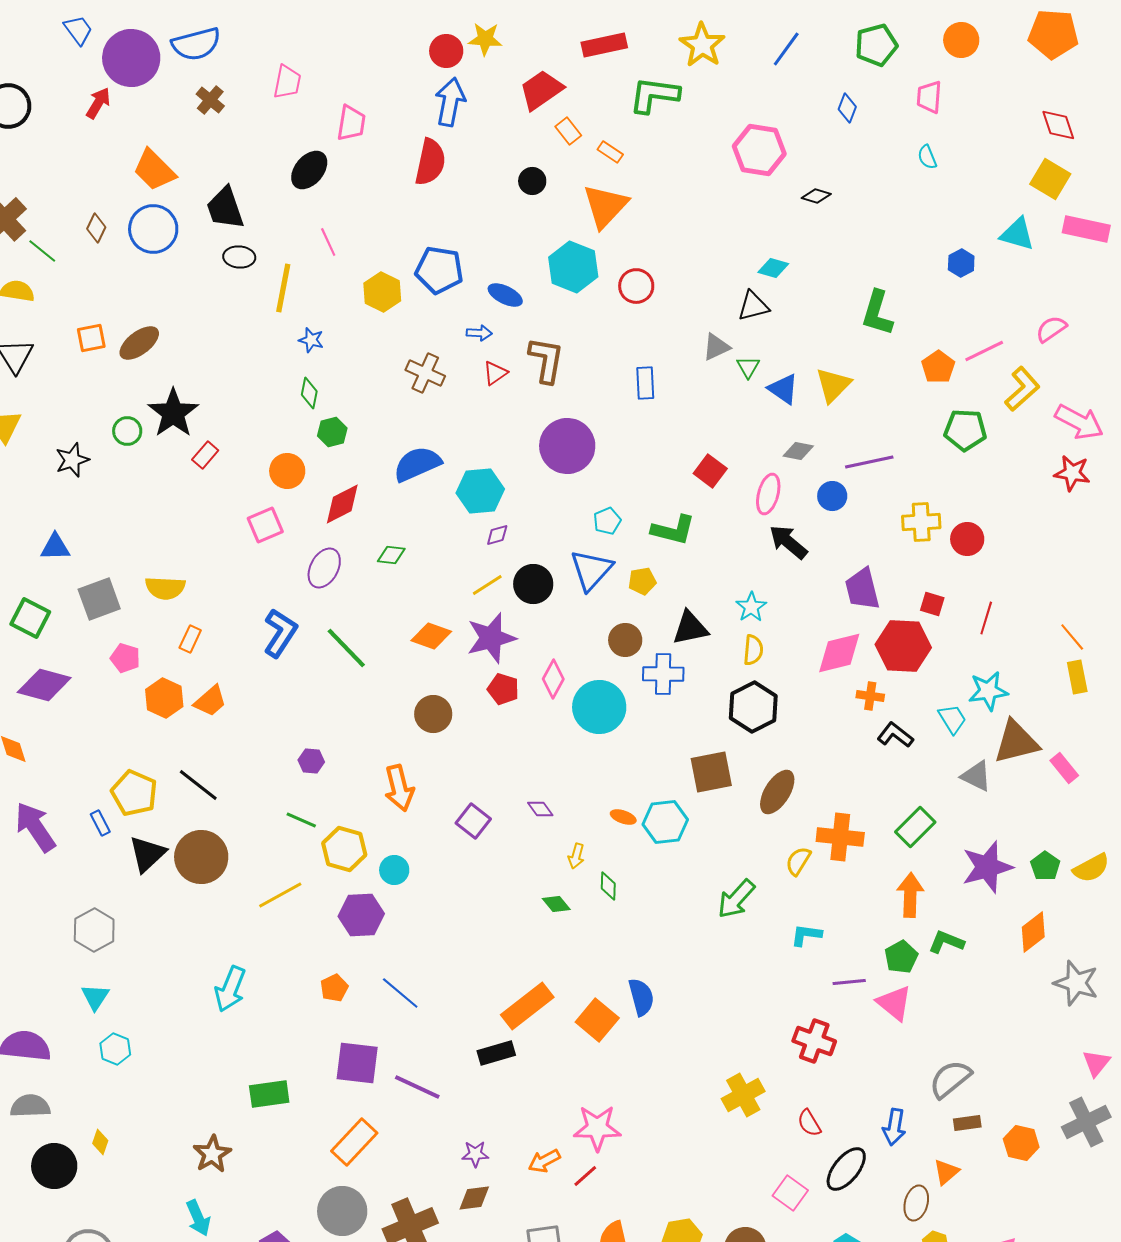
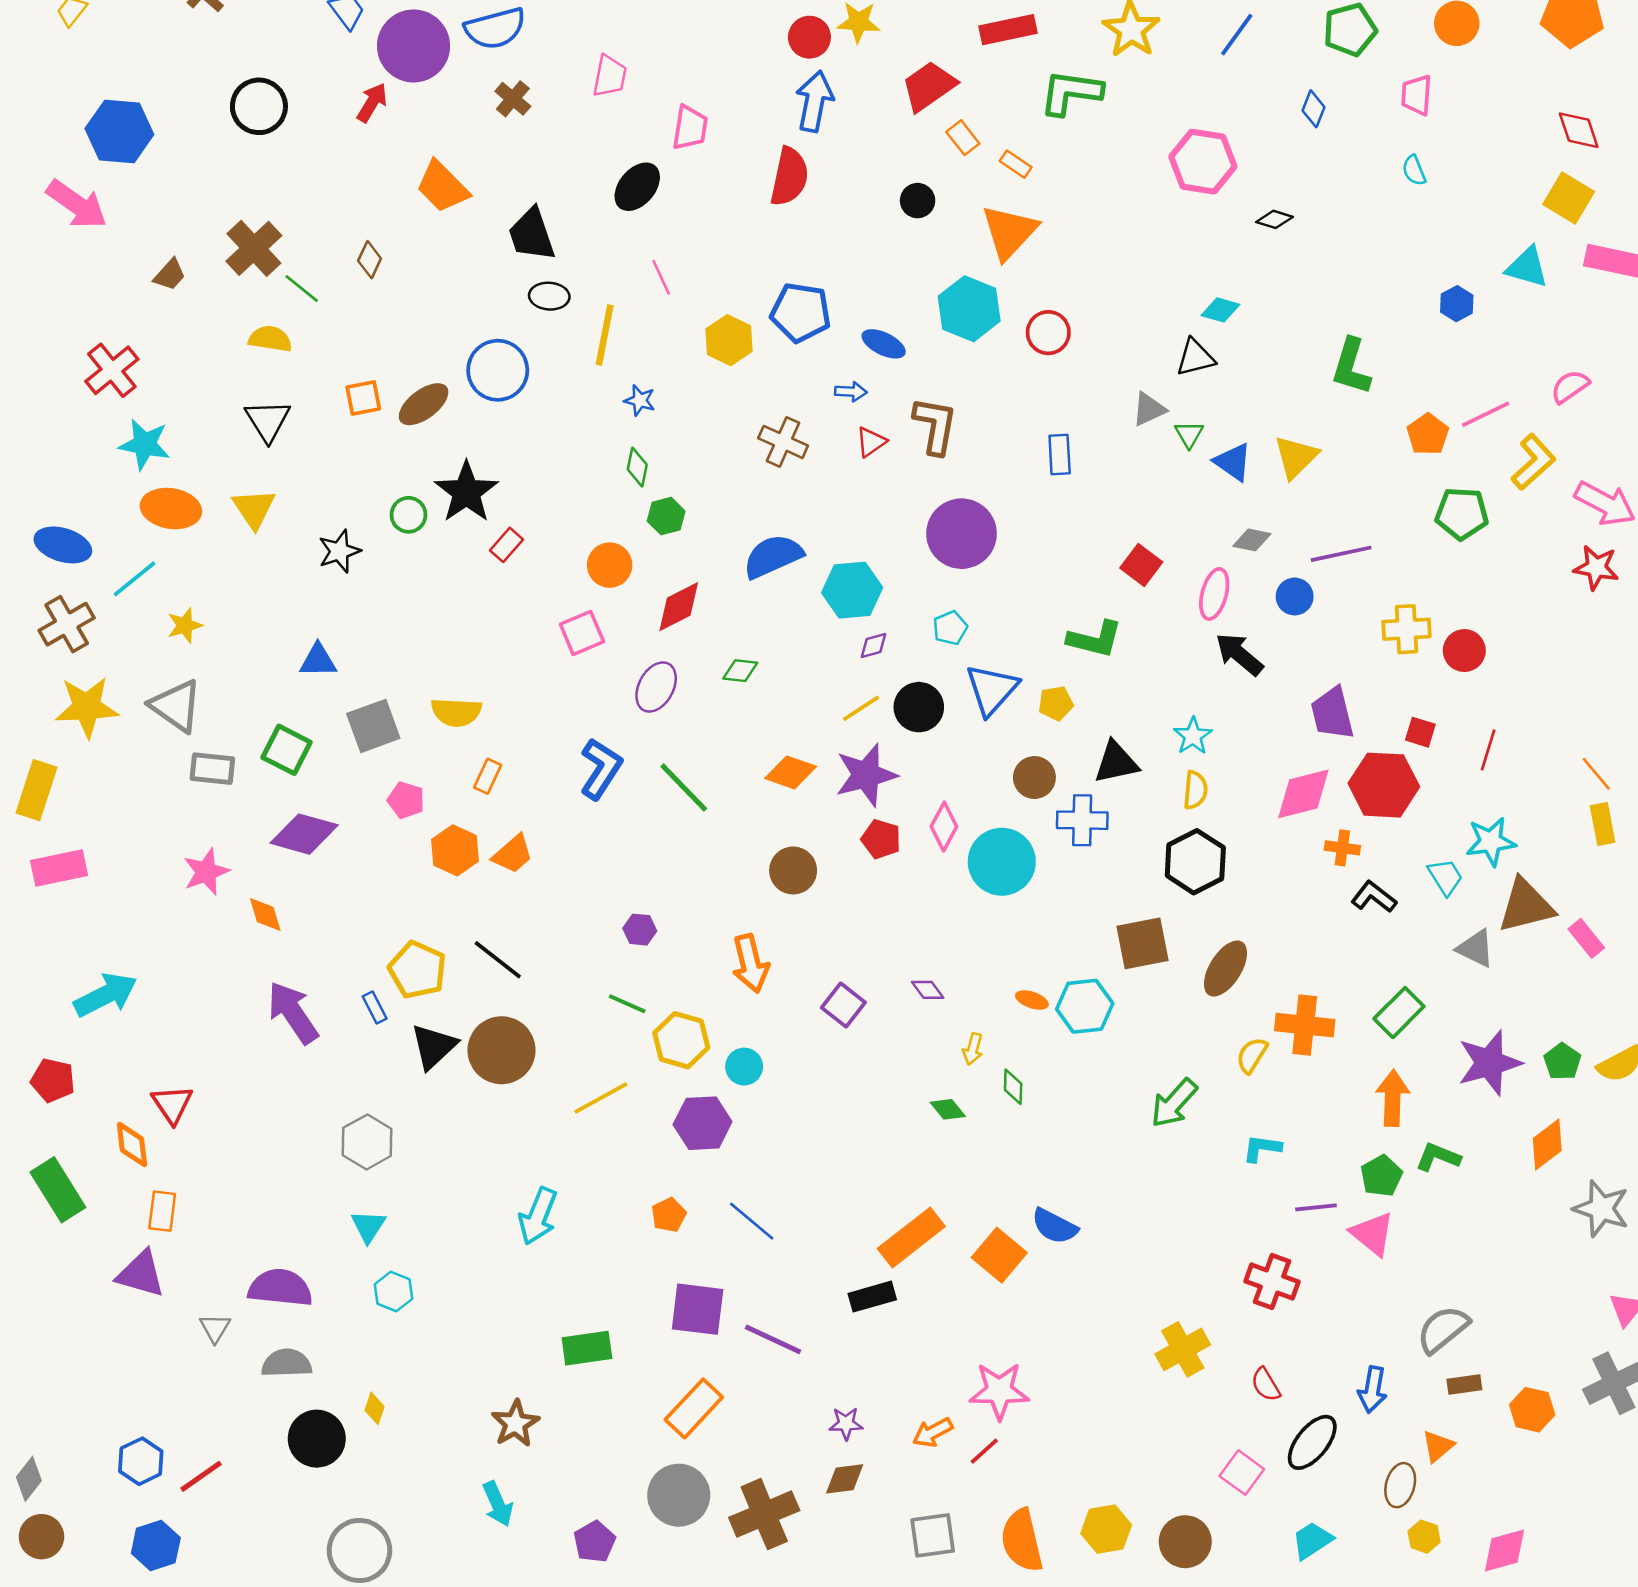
blue circle: (153, 229) -> (498, 370), moved
cyan pentagon: (607, 521) -> (950, 628), moved
blue semicircle: (641, 997) -> (1055, 1226), turned 132

